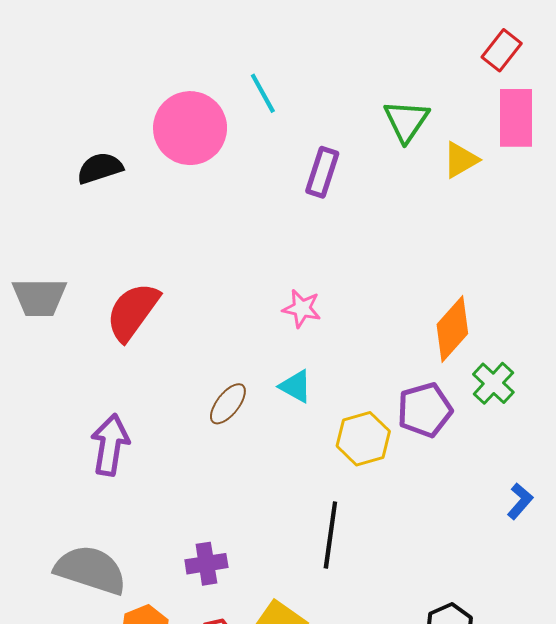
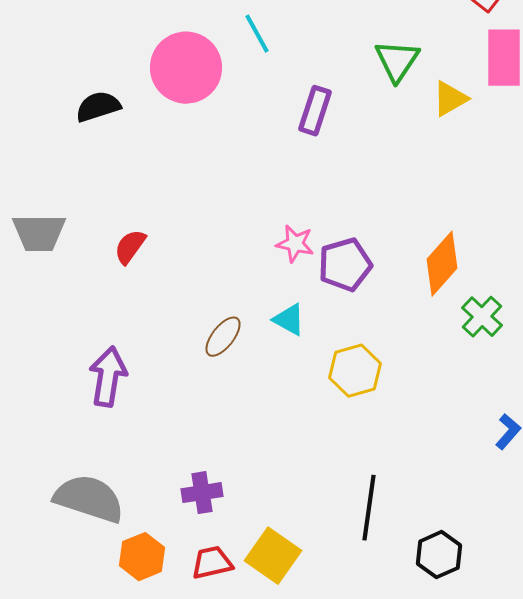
red semicircle: (133, 312) -> (130, 247), size x0.6
purple pentagon: (425, 410) -> (345, 265), moved
black line: (330, 535) -> (369, 508), moved

